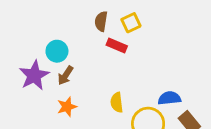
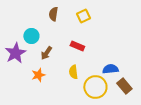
brown semicircle: (101, 21) -> (53, 14), moved
red rectangle: (117, 45) -> (77, 46), moved
brown arrow: (65, 75) -> (46, 53), moved

